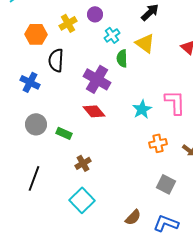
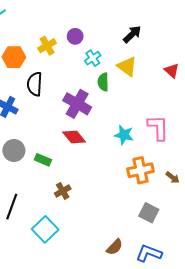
cyan star: (142, 109) -> (124, 135), turned -30
orange cross: (158, 143) -> (141, 170), size x1.4
cyan square: (82, 200) -> (45, 229), moved

